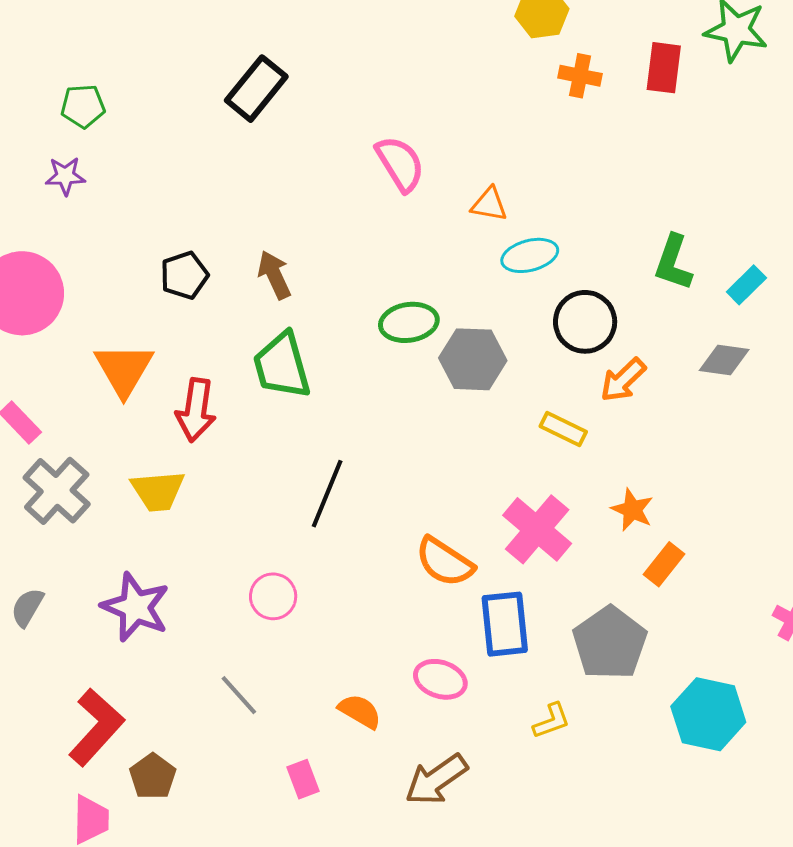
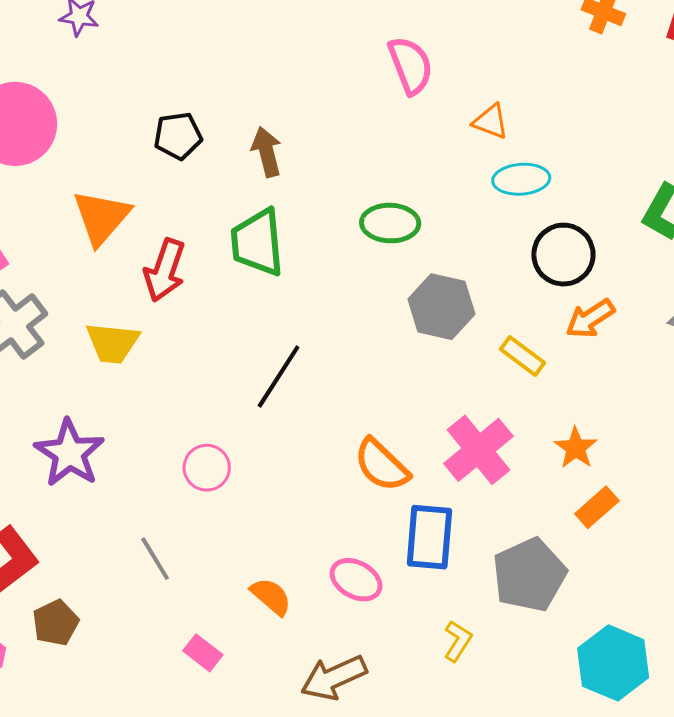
gray hexagon: (473, 359) -> (441, 307), moved
yellow L-shape: (552, 721) -> (458, 641), turned -48
pink rectangle: (303, 779) -> (203, 653), turned -42

